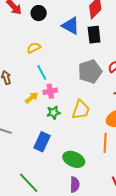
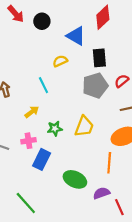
black rectangle: (94, 35) -> (99, 58), moved
yellow semicircle: (34, 48) -> (60, 61), moved
pink cross: (50, 91) -> (29, 141), moved
purple semicircle: (75, 185) -> (101, 193), moved, turned -112

